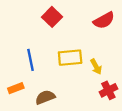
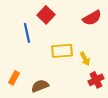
blue line: (30, 60) -> (27, 33), moved
orange rectangle: (16, 88) -> (14, 78), turned -40

